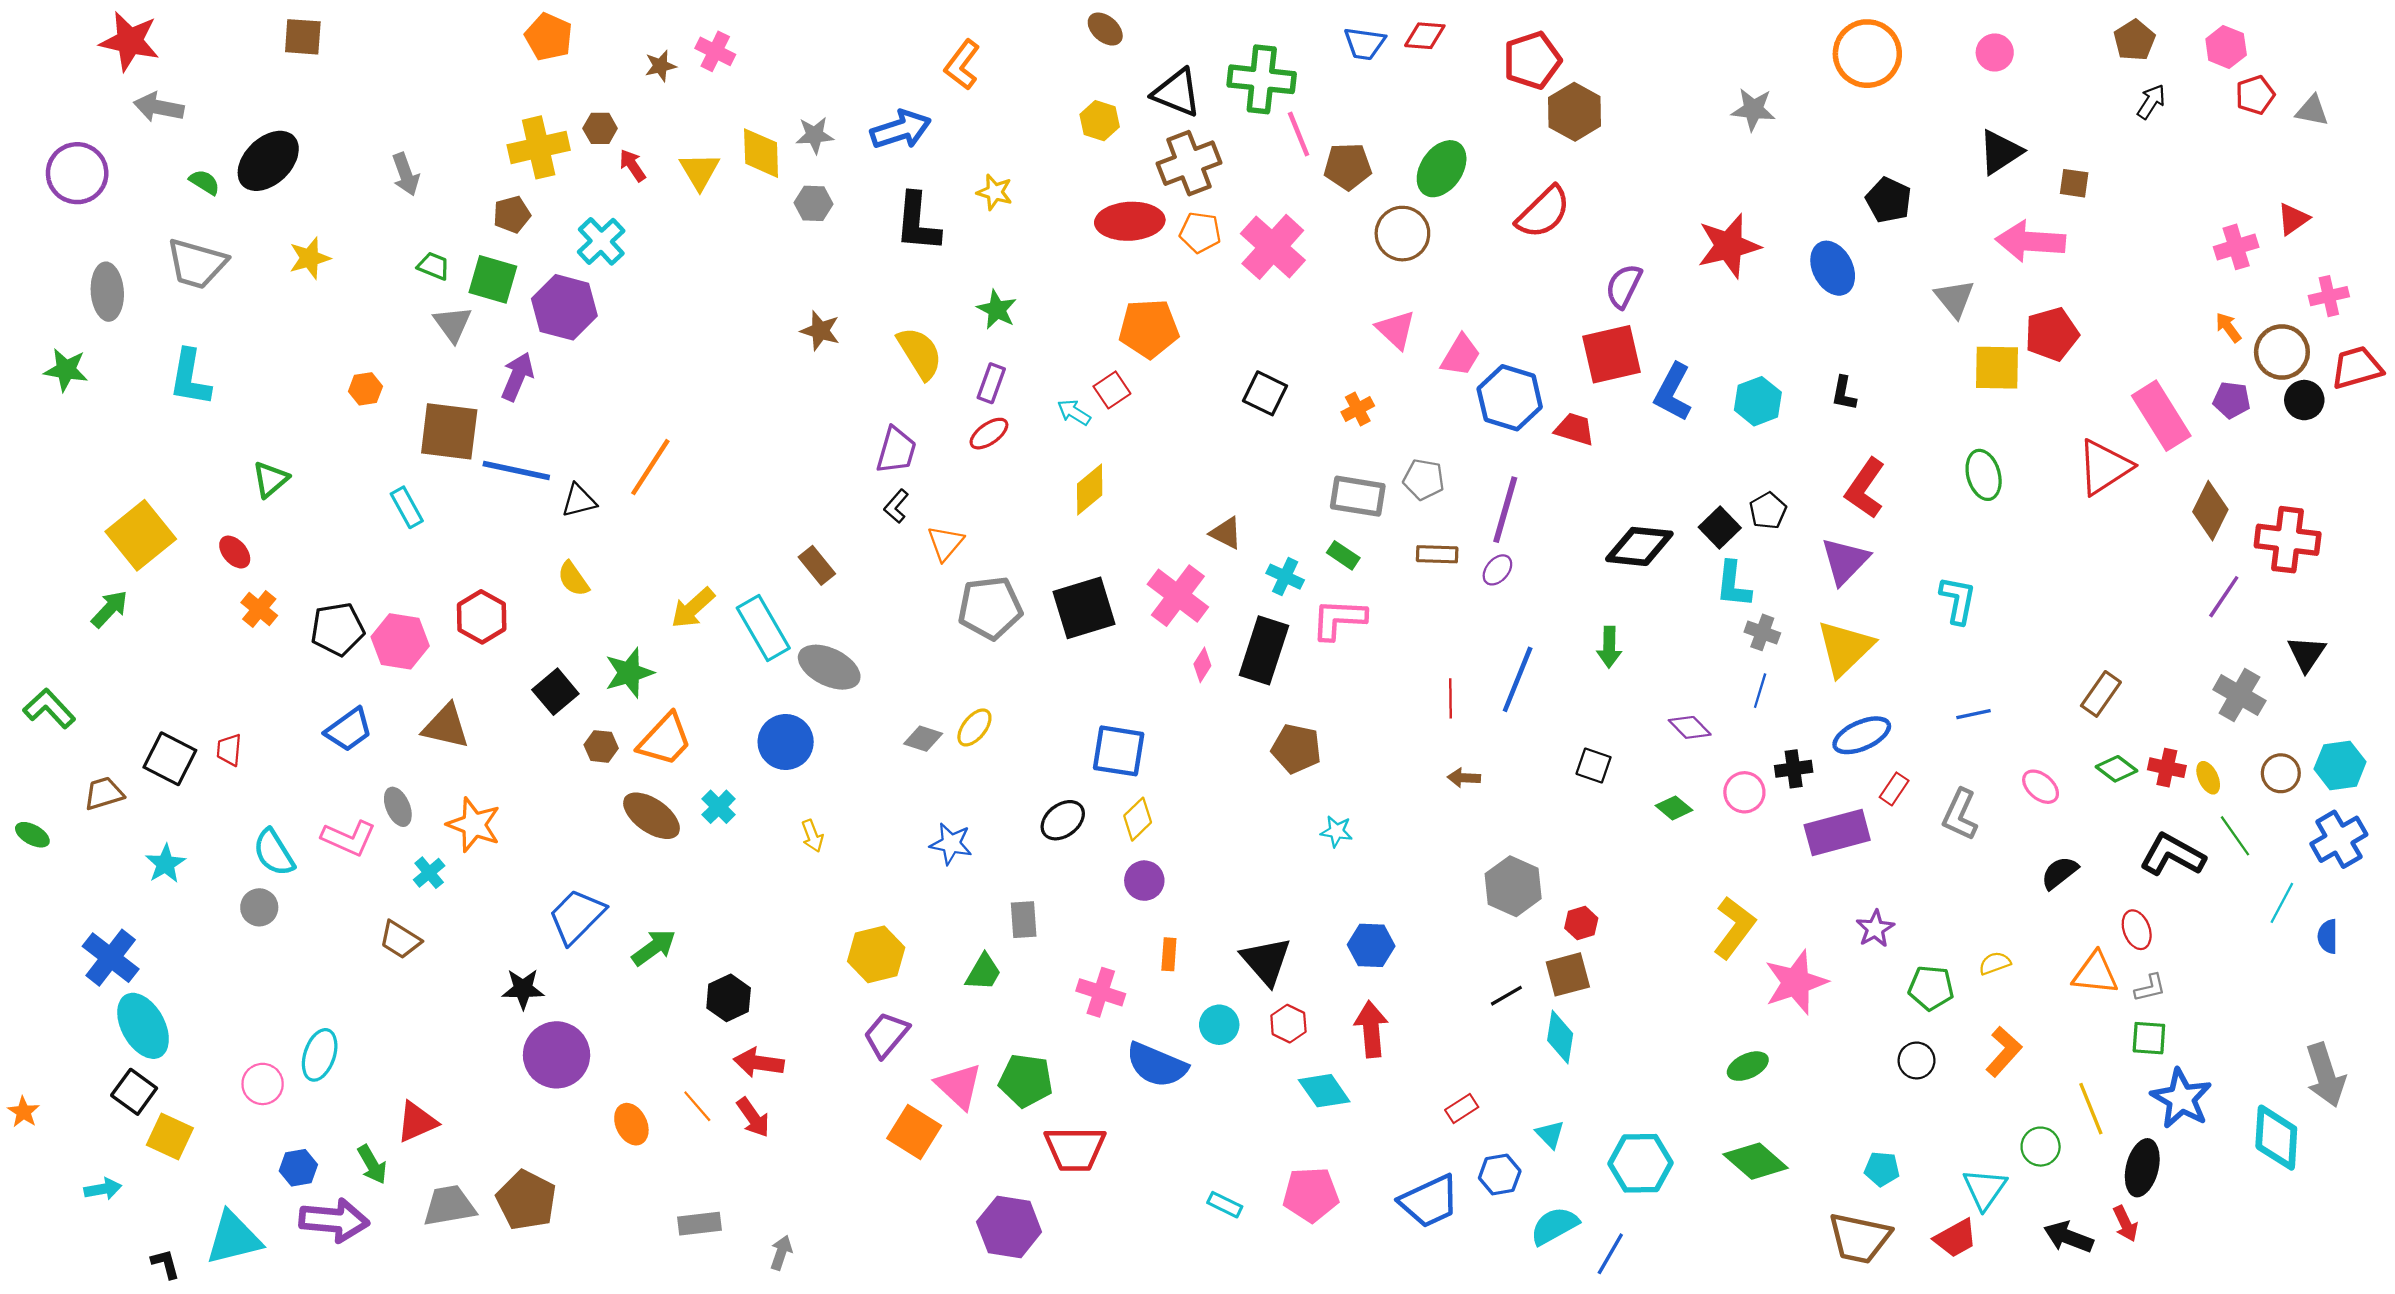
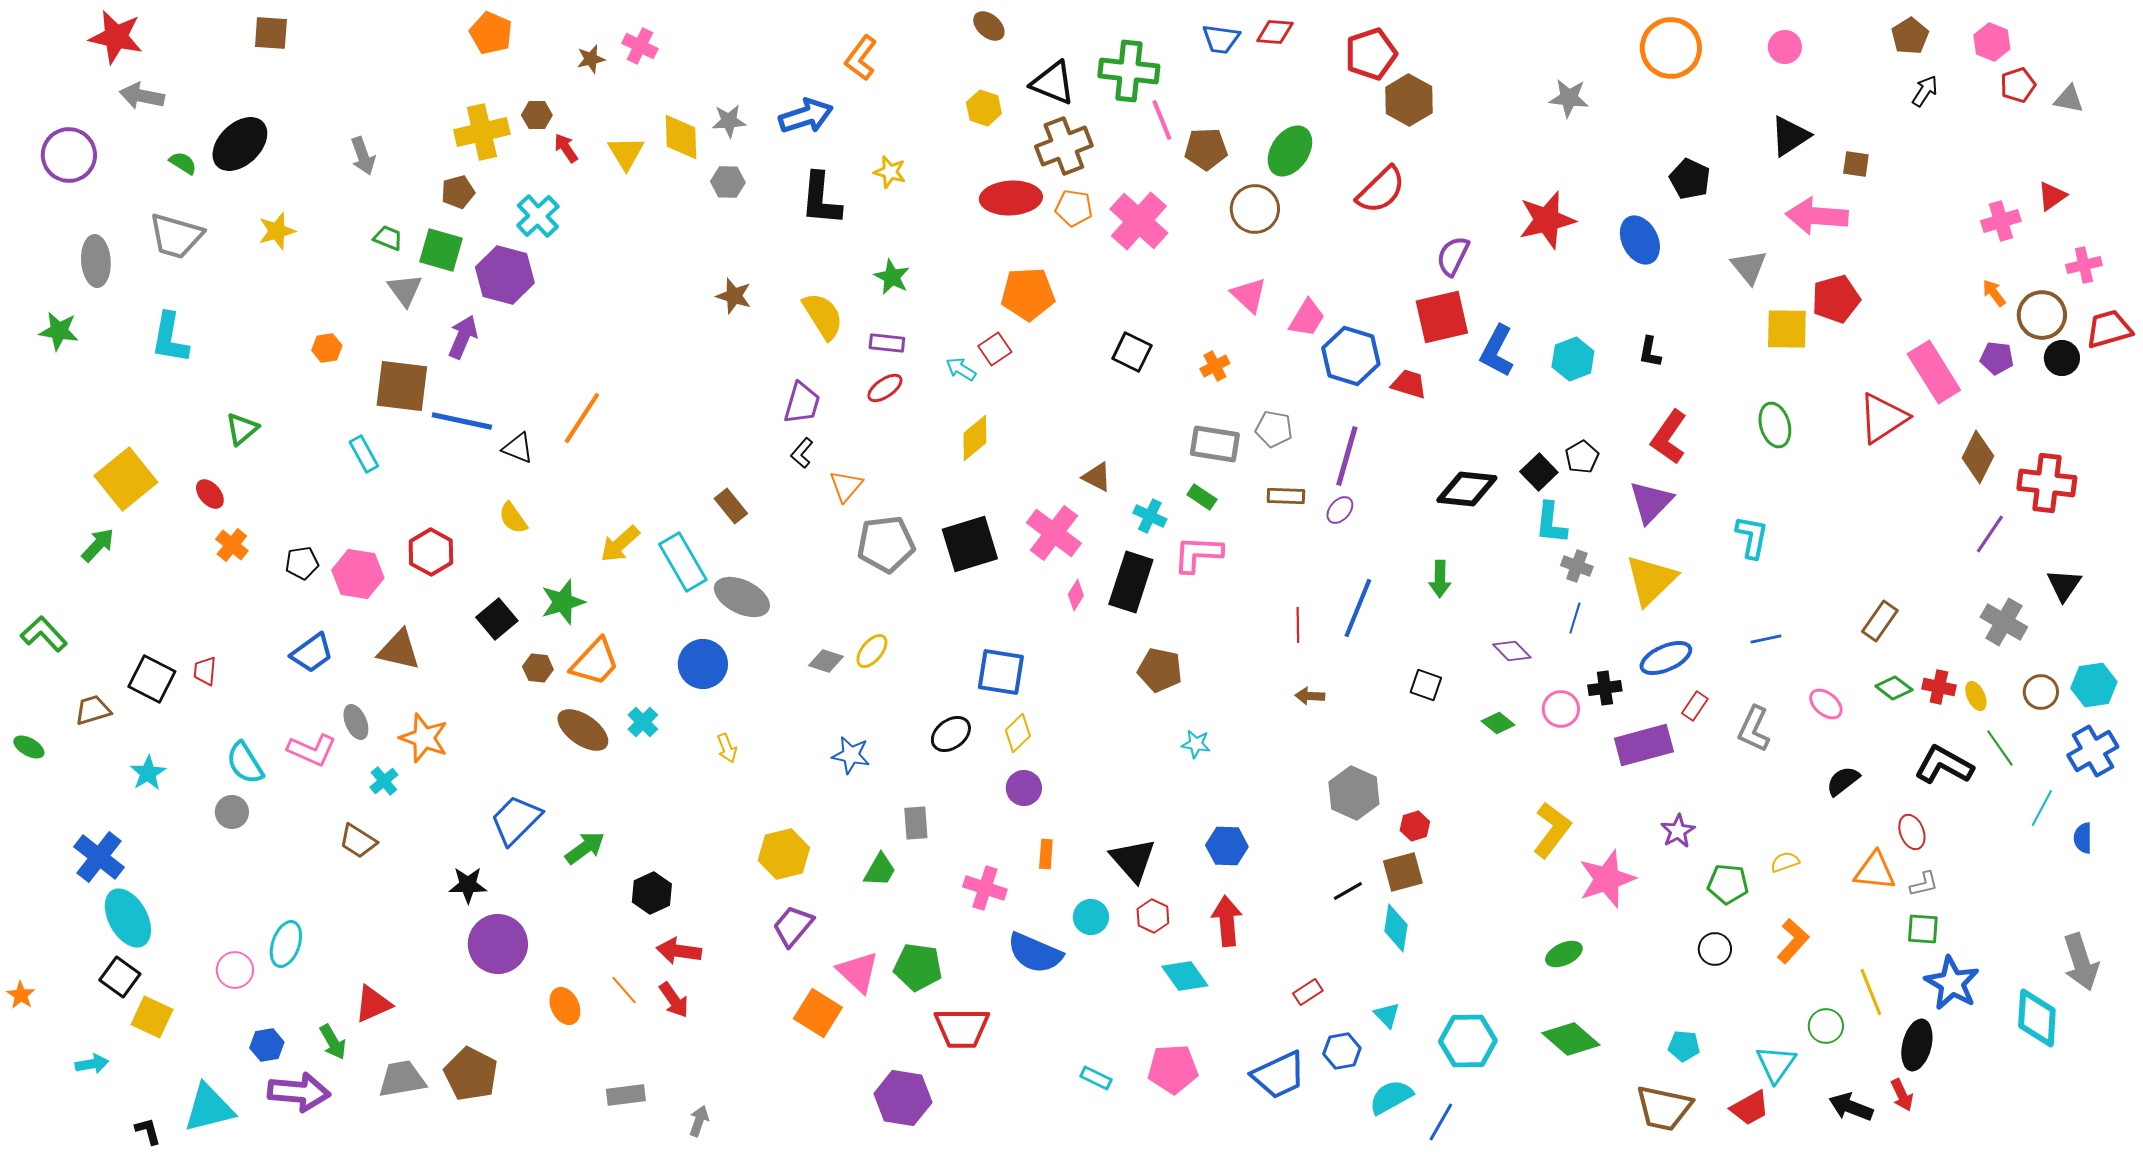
purple rectangle: (991, 383) -> (887, 343), turned 76
black triangle: (579, 501) -> (518, 448), turned 36
black pentagon: (337, 629) -> (302, 563), size x0.7

